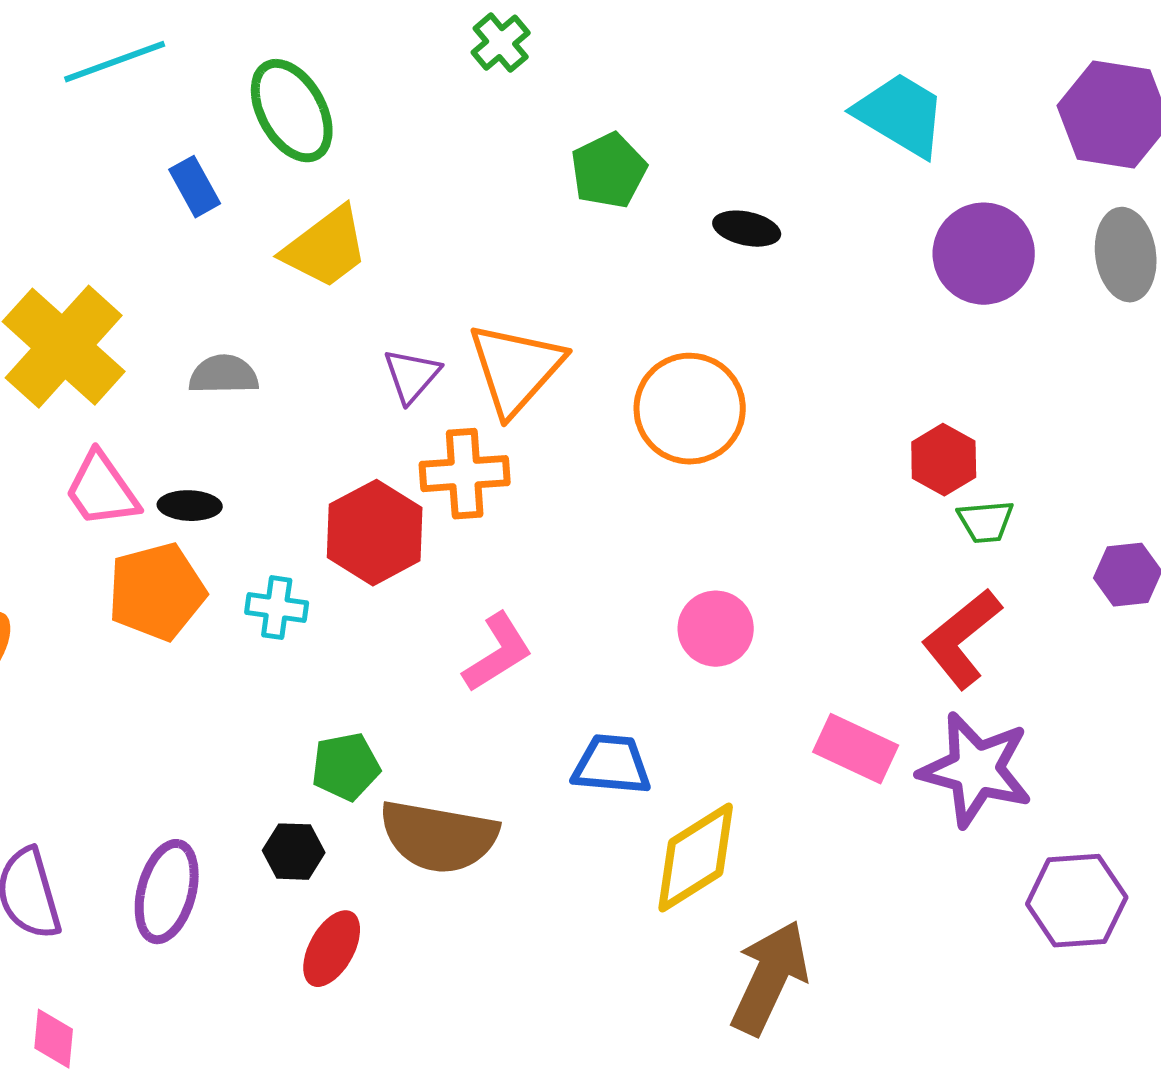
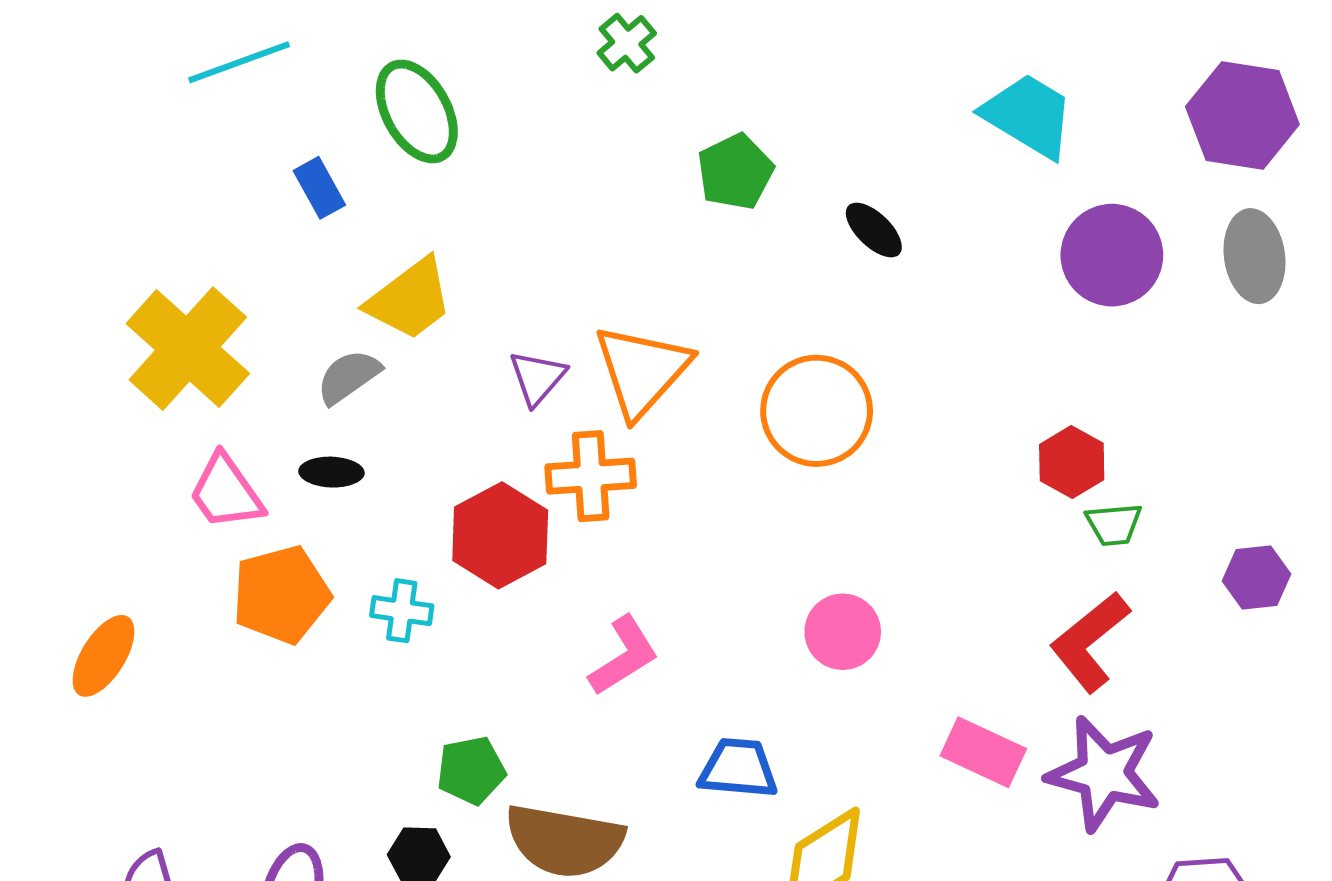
black ellipse: (747, 229) -> (874, 230), turned 32
yellow trapezoid: (326, 248) -> (410, 299), moved
gray semicircle: (224, 375) -> (349, 377), turned -34
black ellipse: (190, 506) -> (331, 472), moved

